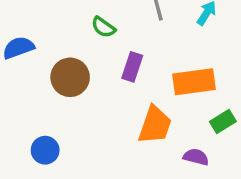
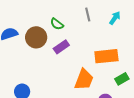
purple rectangle: (132, 67) -> (61, 47), moved, turned 35
brown circle: (70, 77) -> (36, 37), moved

